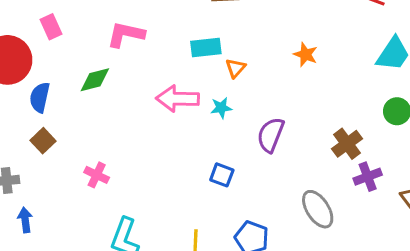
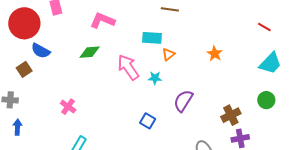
green diamond: (95, 80) -> (90, 52), moved
blue semicircle: (40, 97) -> (41, 51), turned -84
pink arrow: (178, 99) -> (128, 67), turned 44
brown square: (43, 141) -> (24, 69), moved

